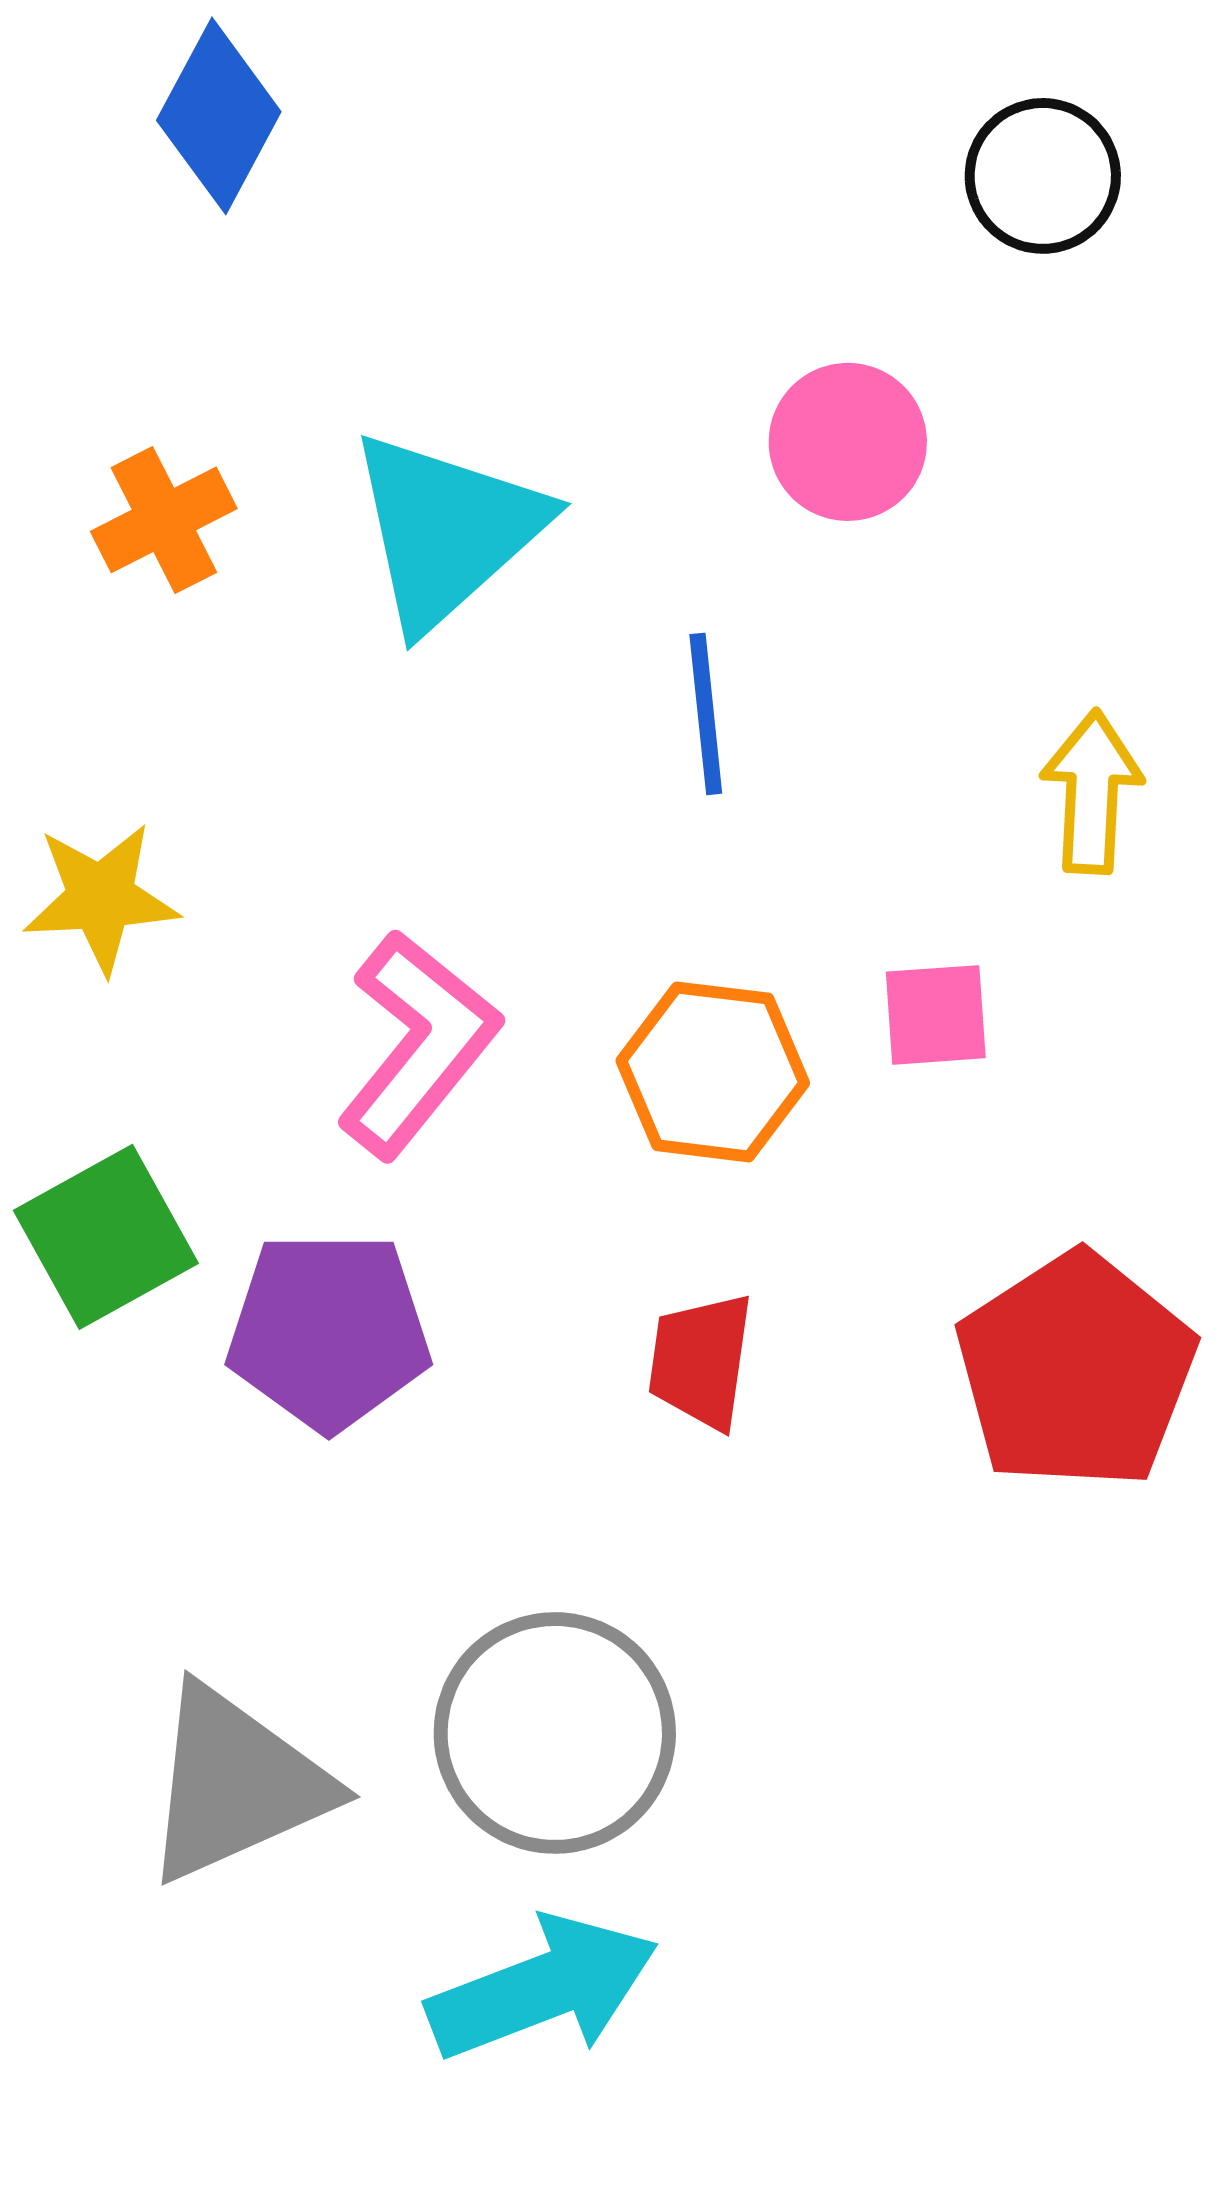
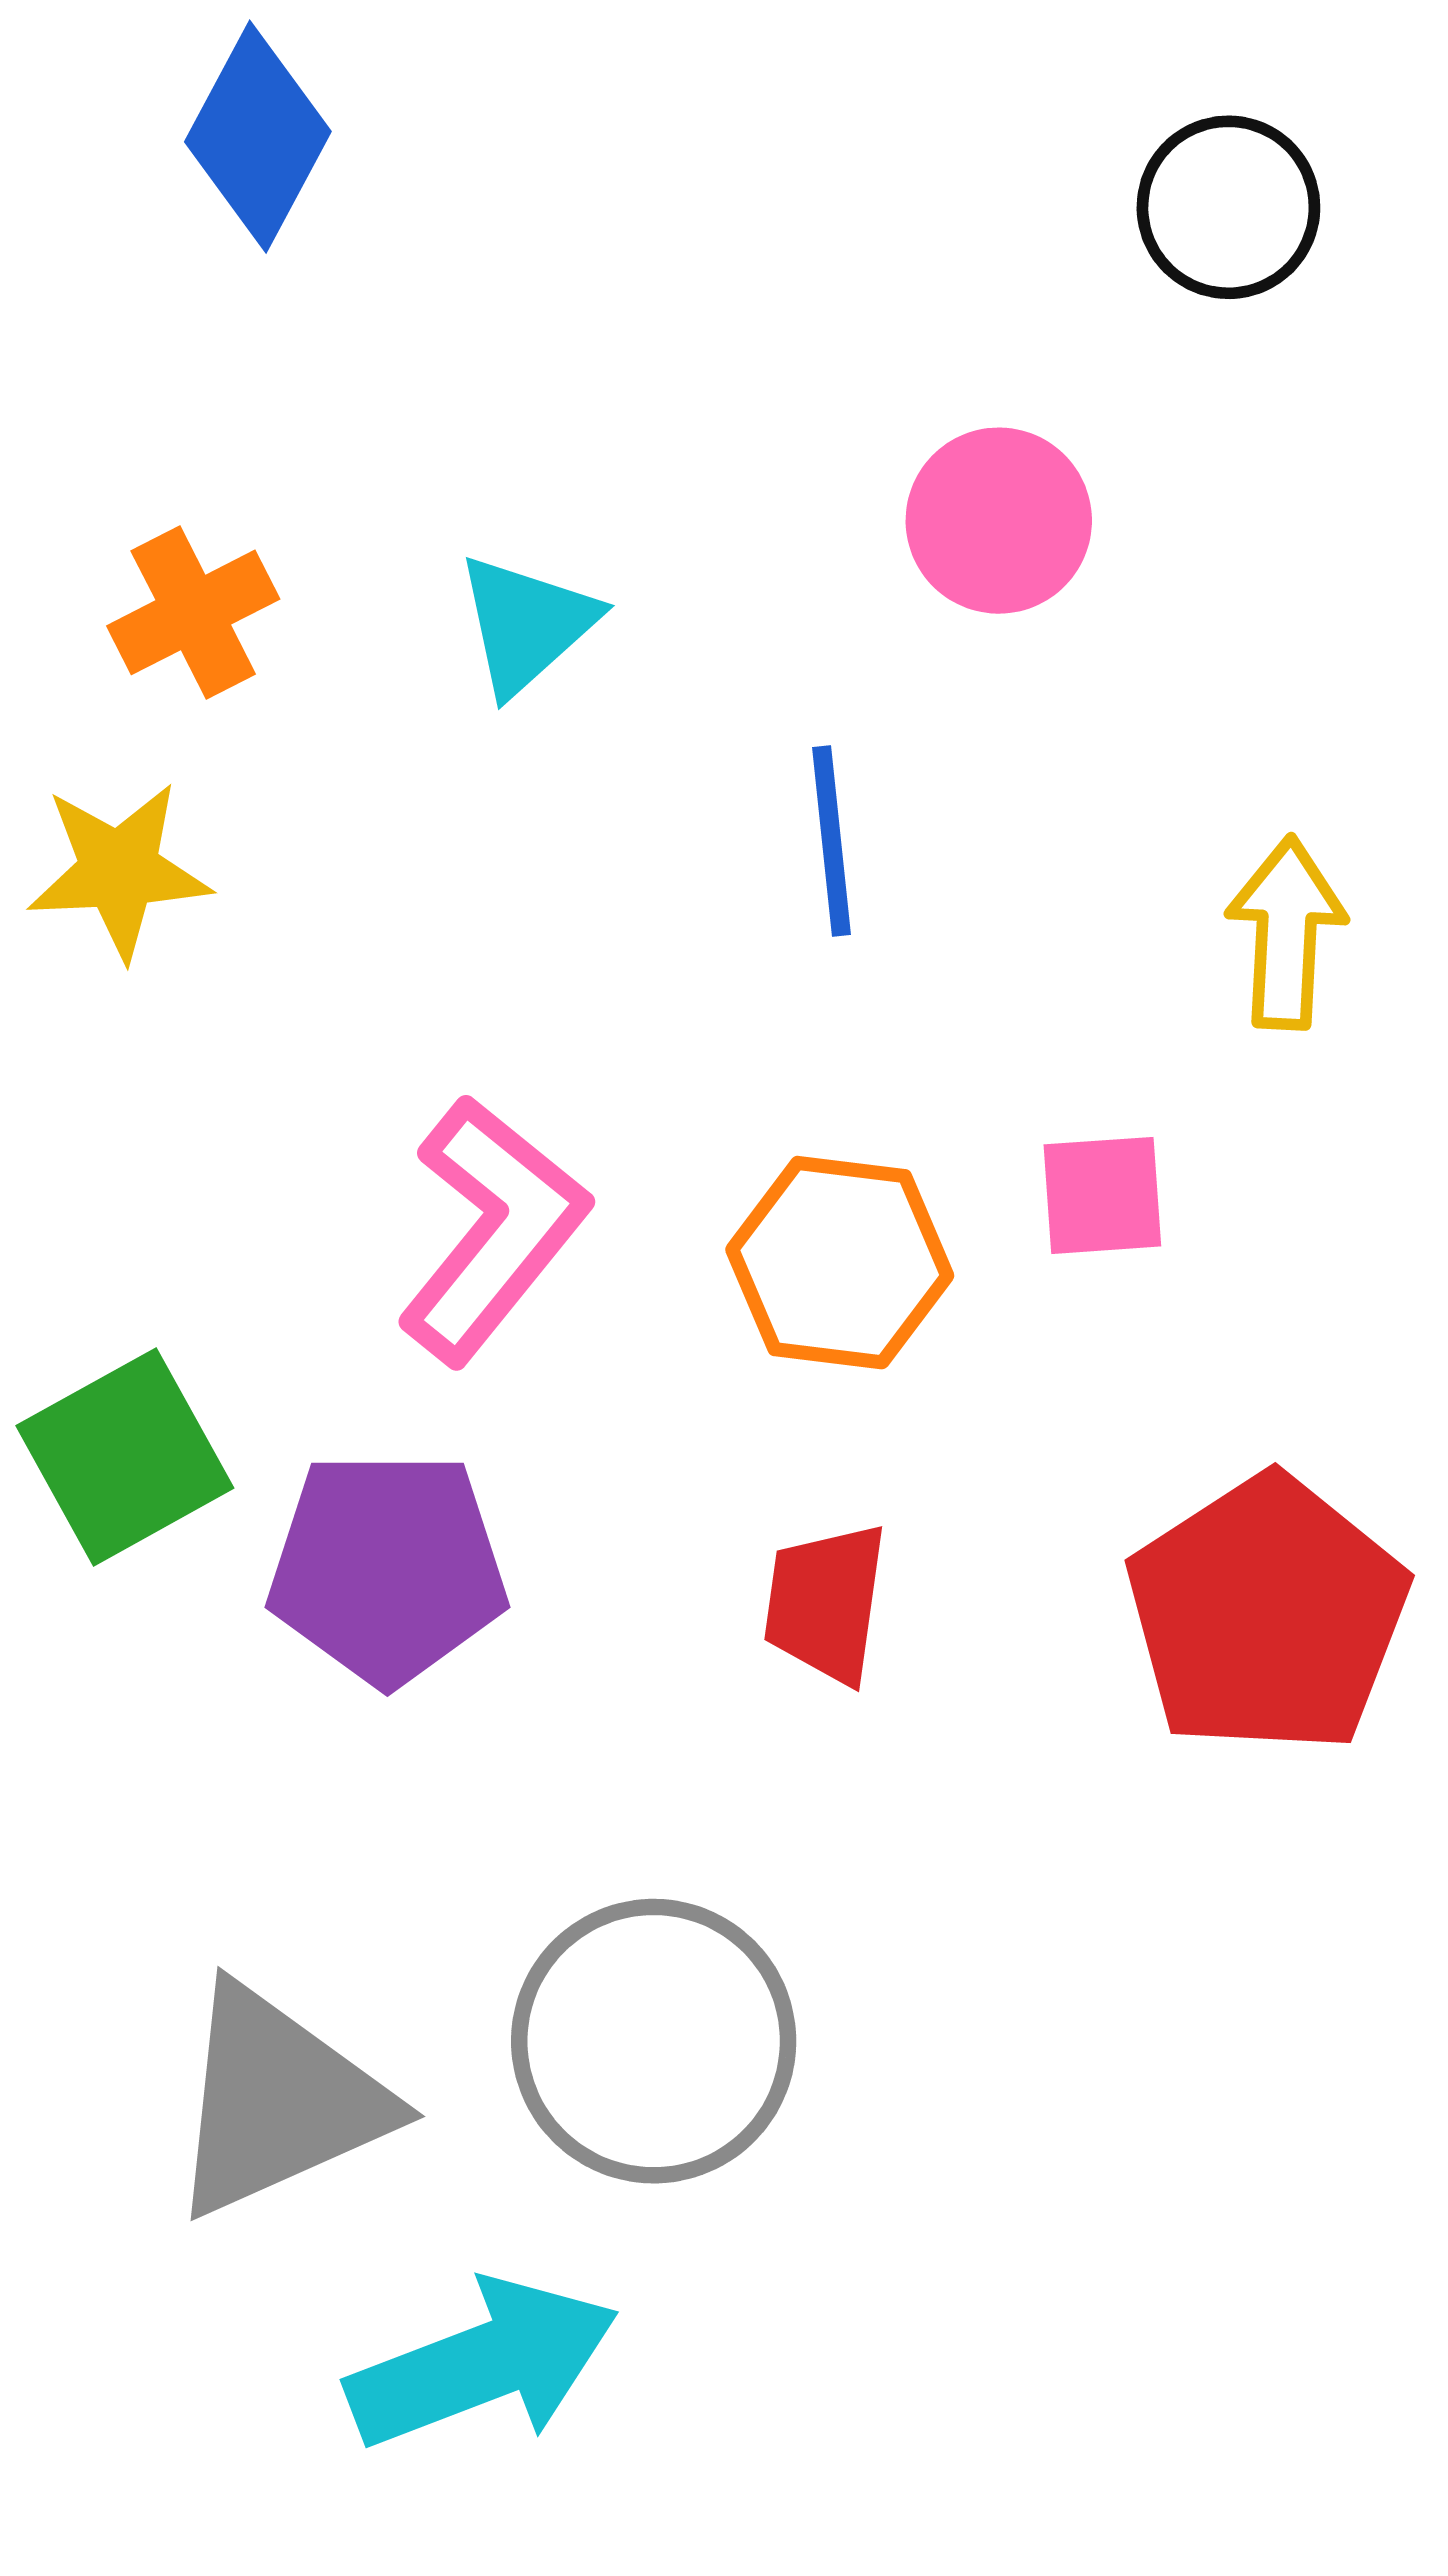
cyan triangle: (447, 530) -> (526, 624), size x0.6
yellow star: (101, 898) -> (119, 870), moved
cyan arrow: (543, 1988) -> (483, 2364), moved

